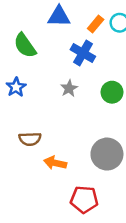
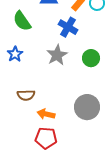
gray star: (69, 88) -> (57, 55), size x1.5
red pentagon: (84, 199) -> (46, 138), moved

